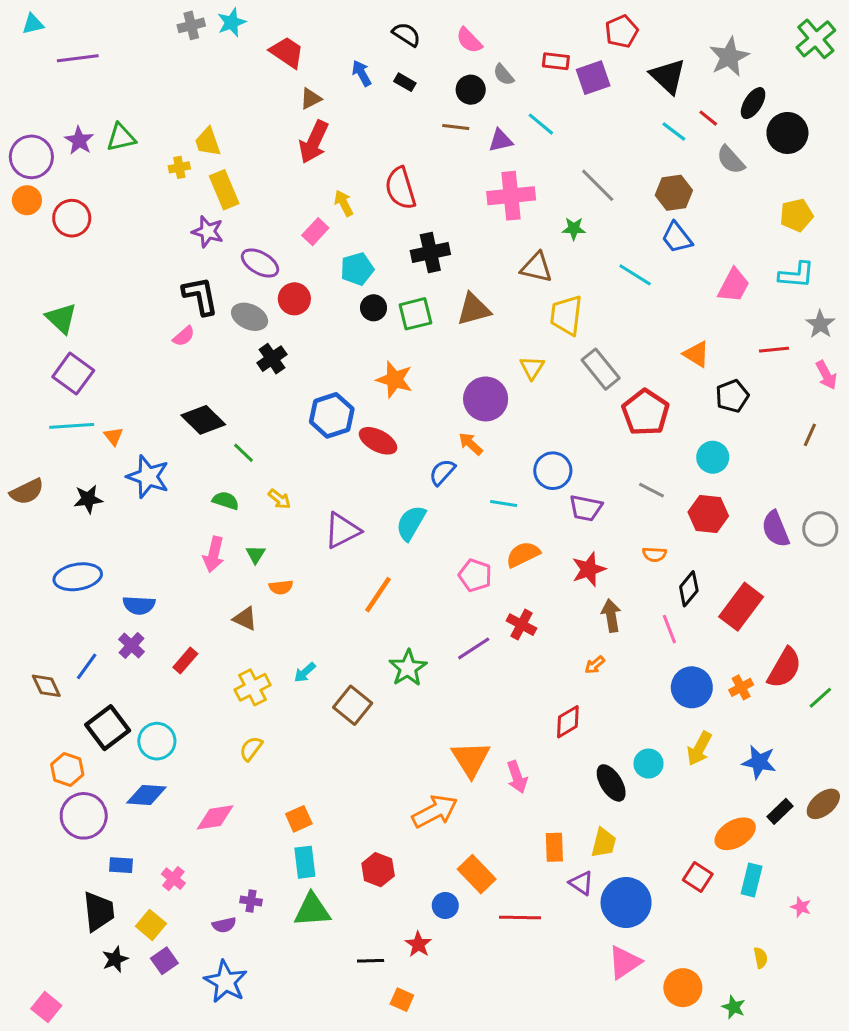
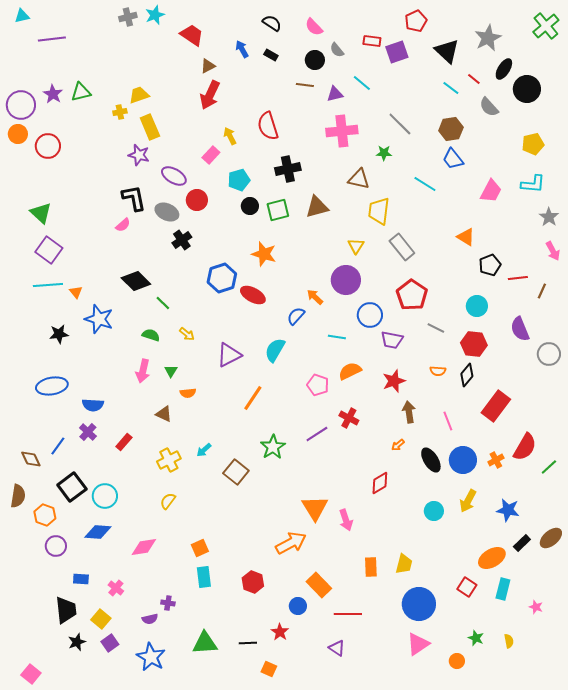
yellow trapezoid: (208, 142) -> (139, 95), turned 90
red line: (774, 350) -> (518, 278), moved
purple circle: (486, 399) -> (346, 280), moved
red pentagon: (645, 412) -> (412, 295), moved
brown semicircle: (27, 492) -> (18, 496), moved, turned -55
purple semicircle: (775, 529) -> (520, 329), moved
black diamond: (689, 589) -> (467, 375), moved
black ellipse: (611, 783) -> (431, 460), moved
purple circle: (84, 816) -> (56, 546), size x0.7
purple triangle: (581, 883) -> (337, 648), moved
green triangle: (312, 910) -> (205, 643), moved
orange circle: (683, 988) -> (457, 661), size x0.6
green star: (734, 1007) -> (476, 638), moved

